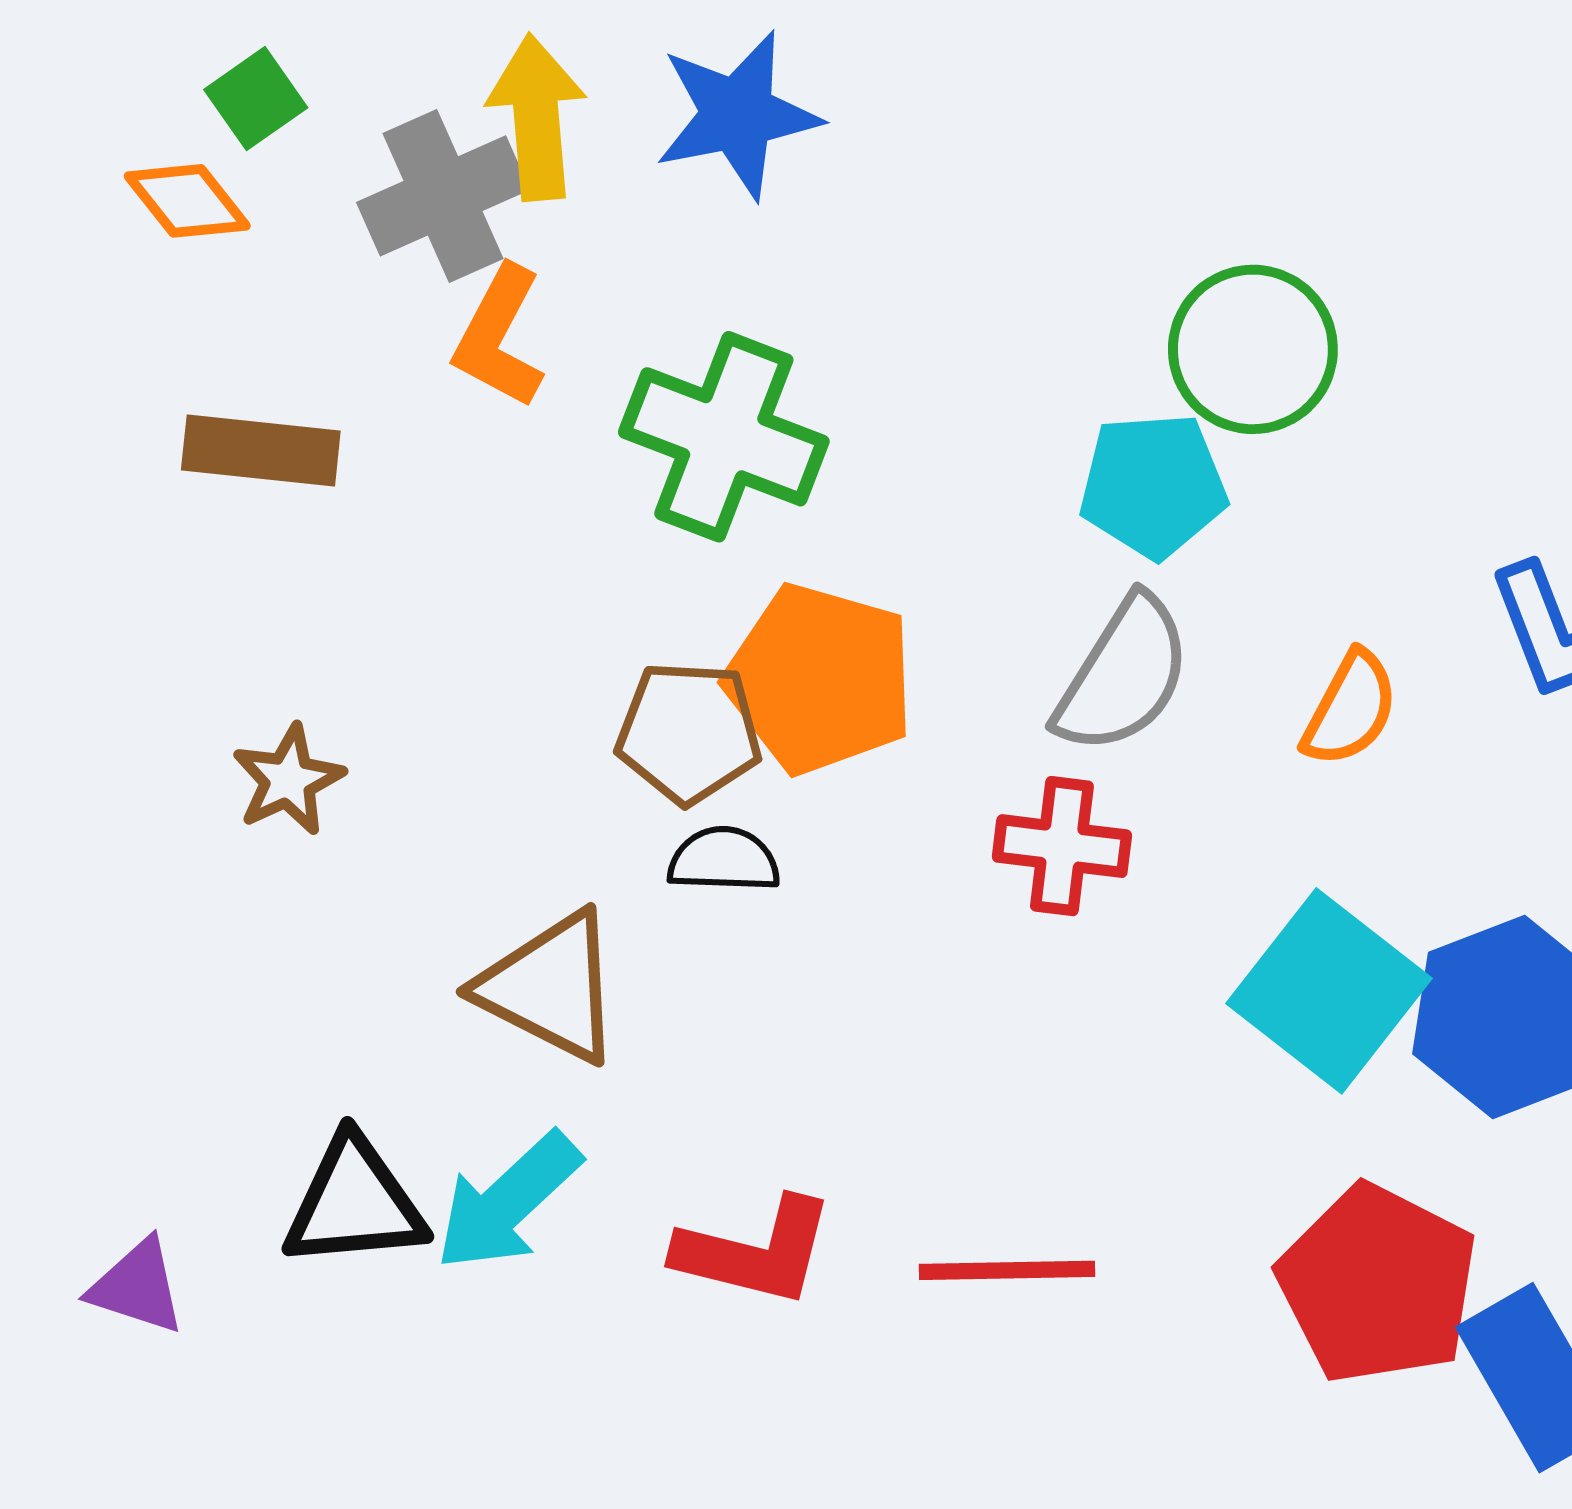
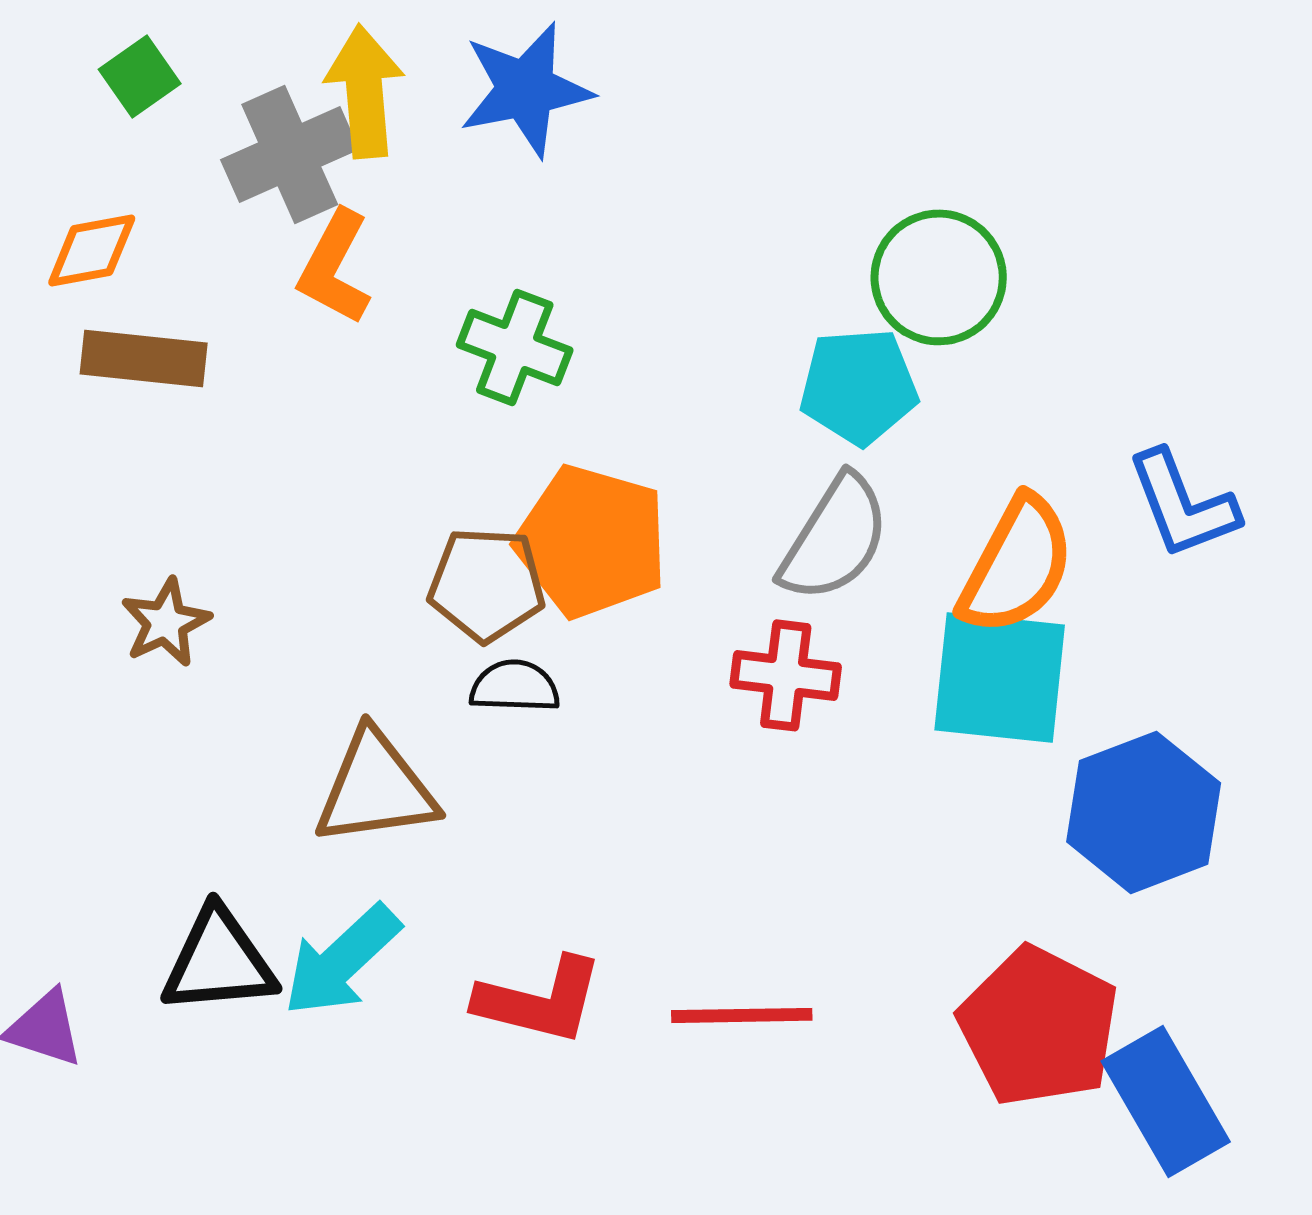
orange diamond: (187, 201) -> (92, 250), moved, turned -62
green cross: (724, 437) -> (515, 347), size x0.7
orange semicircle: (1350, 709) -> (1017, 565), size x1.5
brown triangle: (550, 987) -> (376, 788), turned -35
cyan square: (1329, 991) -> (1000, 677), moved, turned -32

